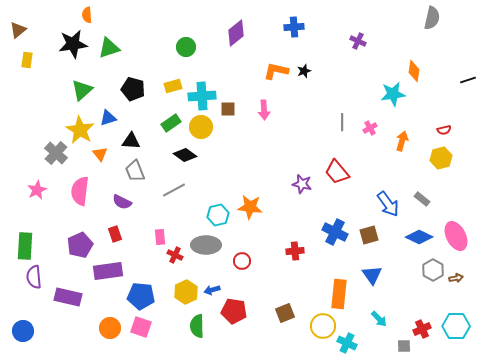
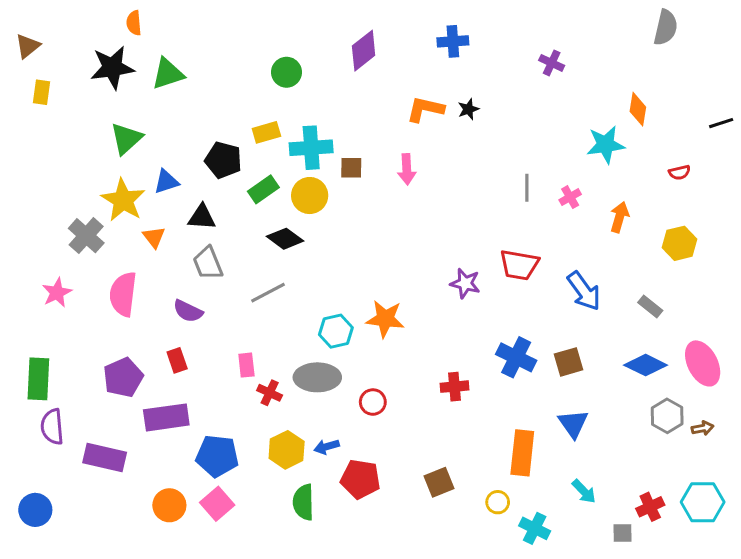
black pentagon: (133, 89) -> (223, 160), moved
red semicircle: (444, 130) -> (679, 172), moved
red trapezoid: (337, 172) -> (519, 265), turned -40
blue arrow: (388, 204) -> (584, 291), moved
yellow circle: (323, 326) -> (498, 502), size x0.6
pink square: (141, 327) -> (217, 504), turned 30

